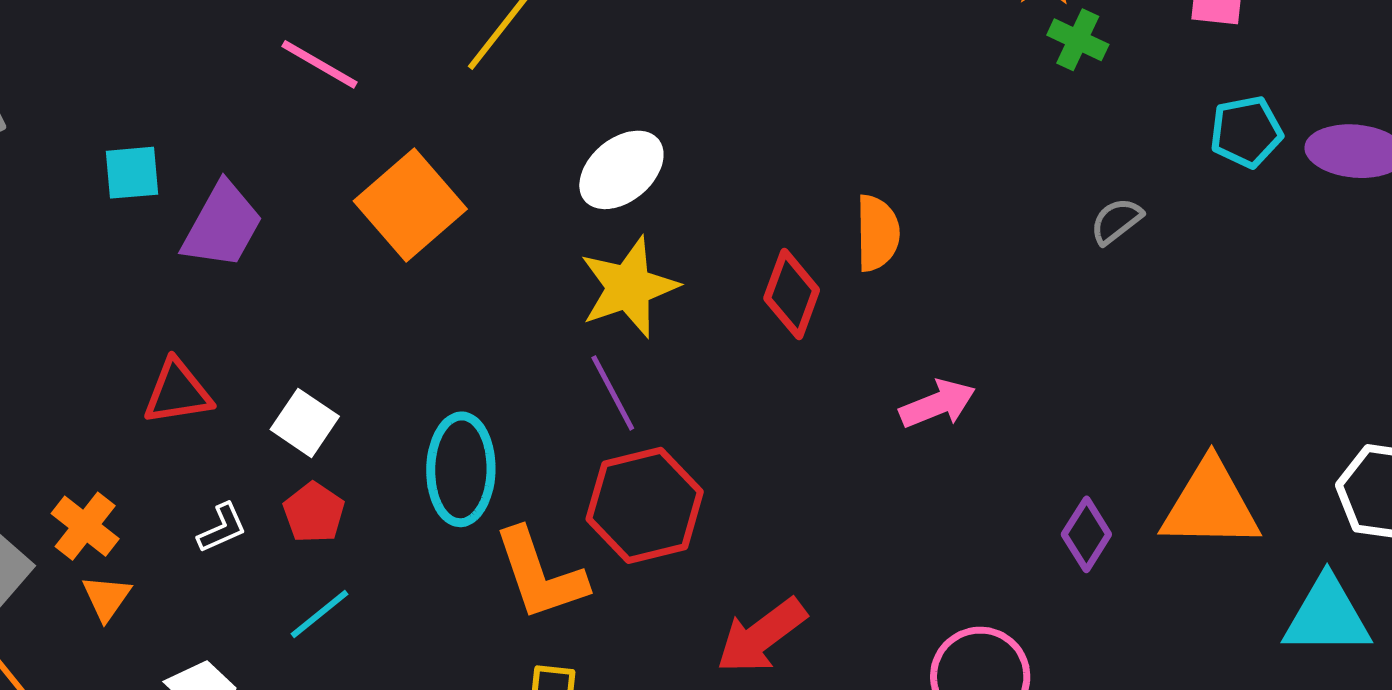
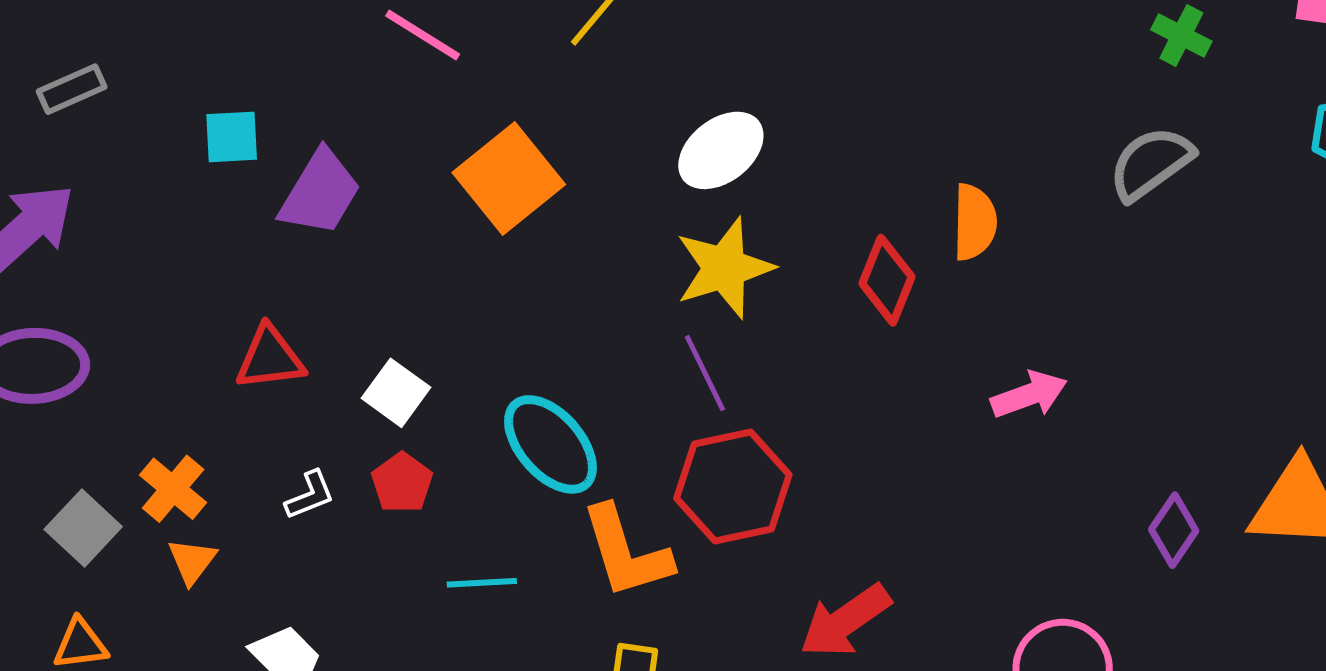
gray semicircle: (1116, 221) -> (1151, 163), moved, size x1.6
cyan ellipse: (461, 469) -> (550, 444), turned -44
cyan line: (320, 614) -> (482, 583), moved, turned 34

